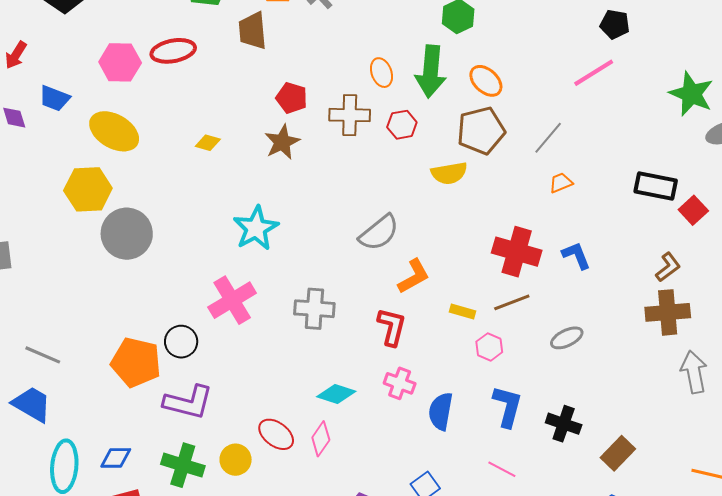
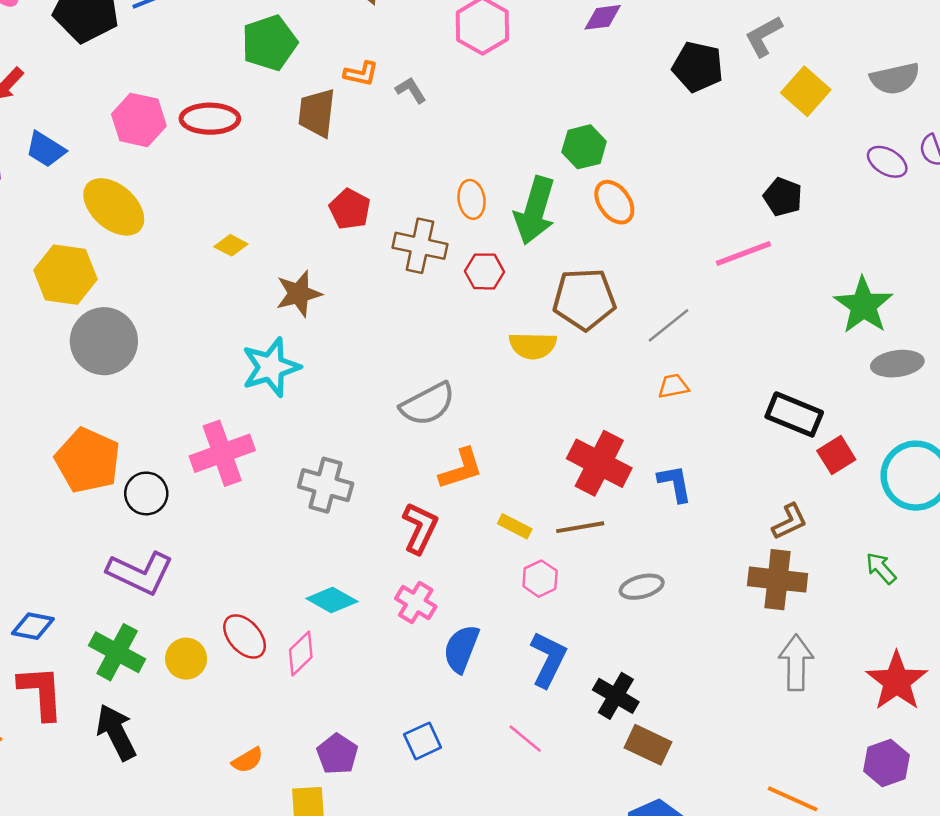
orange ellipse: (486, 81) -> (614, 202), moved
brown star: (282, 142) -> (299, 294), moved
orange pentagon: (136, 362) -> (88, 460), moved
brown rectangle: (618, 453) -> (648, 745), moved, turned 60

